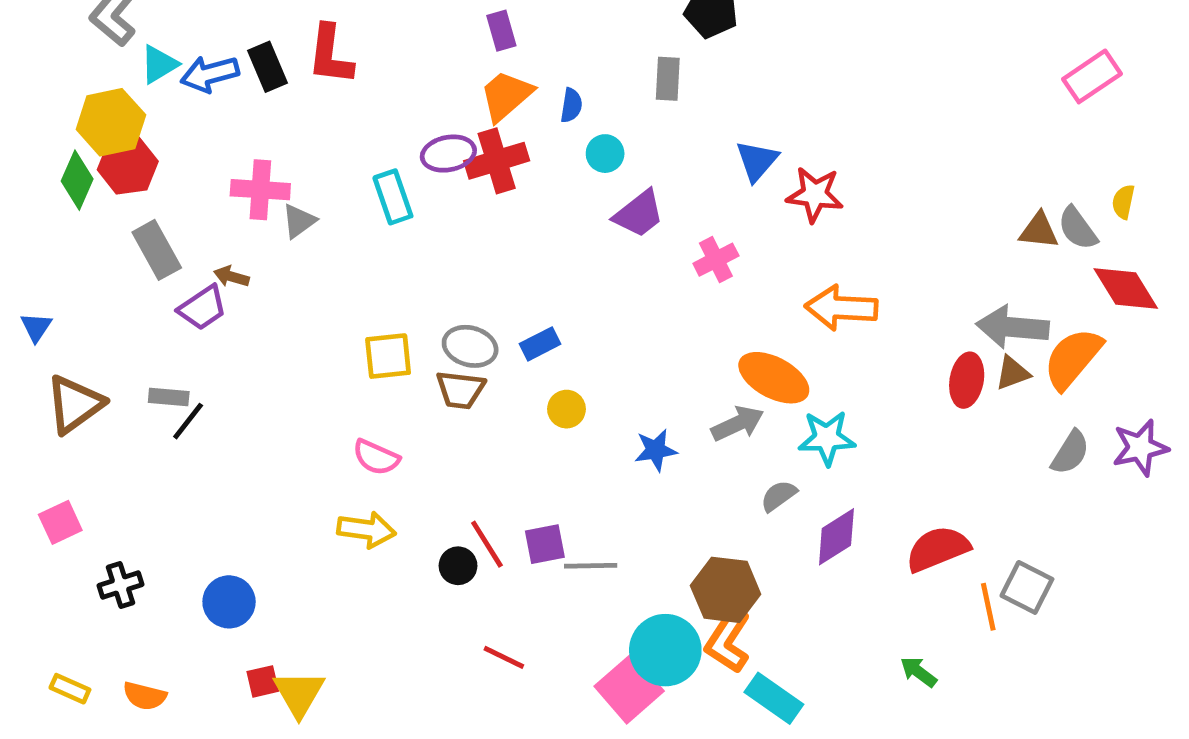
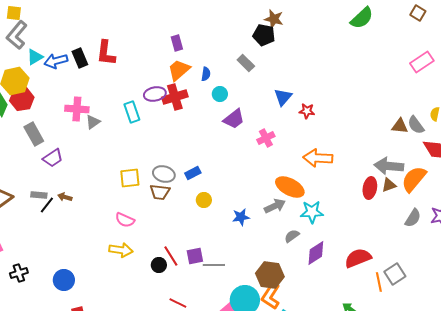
gray rectangle: (668, 79) -> (246, 63), turned -48
red star: (815, 195) -> (307, 111), size x0.7
brown arrow: (231, 276) -> (65, 197), moved
gray square: (1027, 587) -> (395, 274), turned 30

